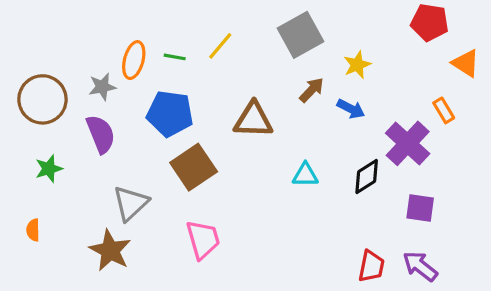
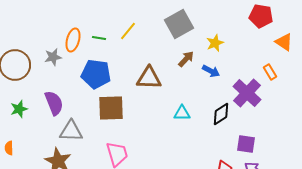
purple semicircle: (101, 134) -> (54, 103), moved
brown square: (194, 167) -> (111, 108), turned 32
gray triangle: (131, 203) -> (71, 131), turned 45
purple square: (420, 208) -> (246, 144), moved

